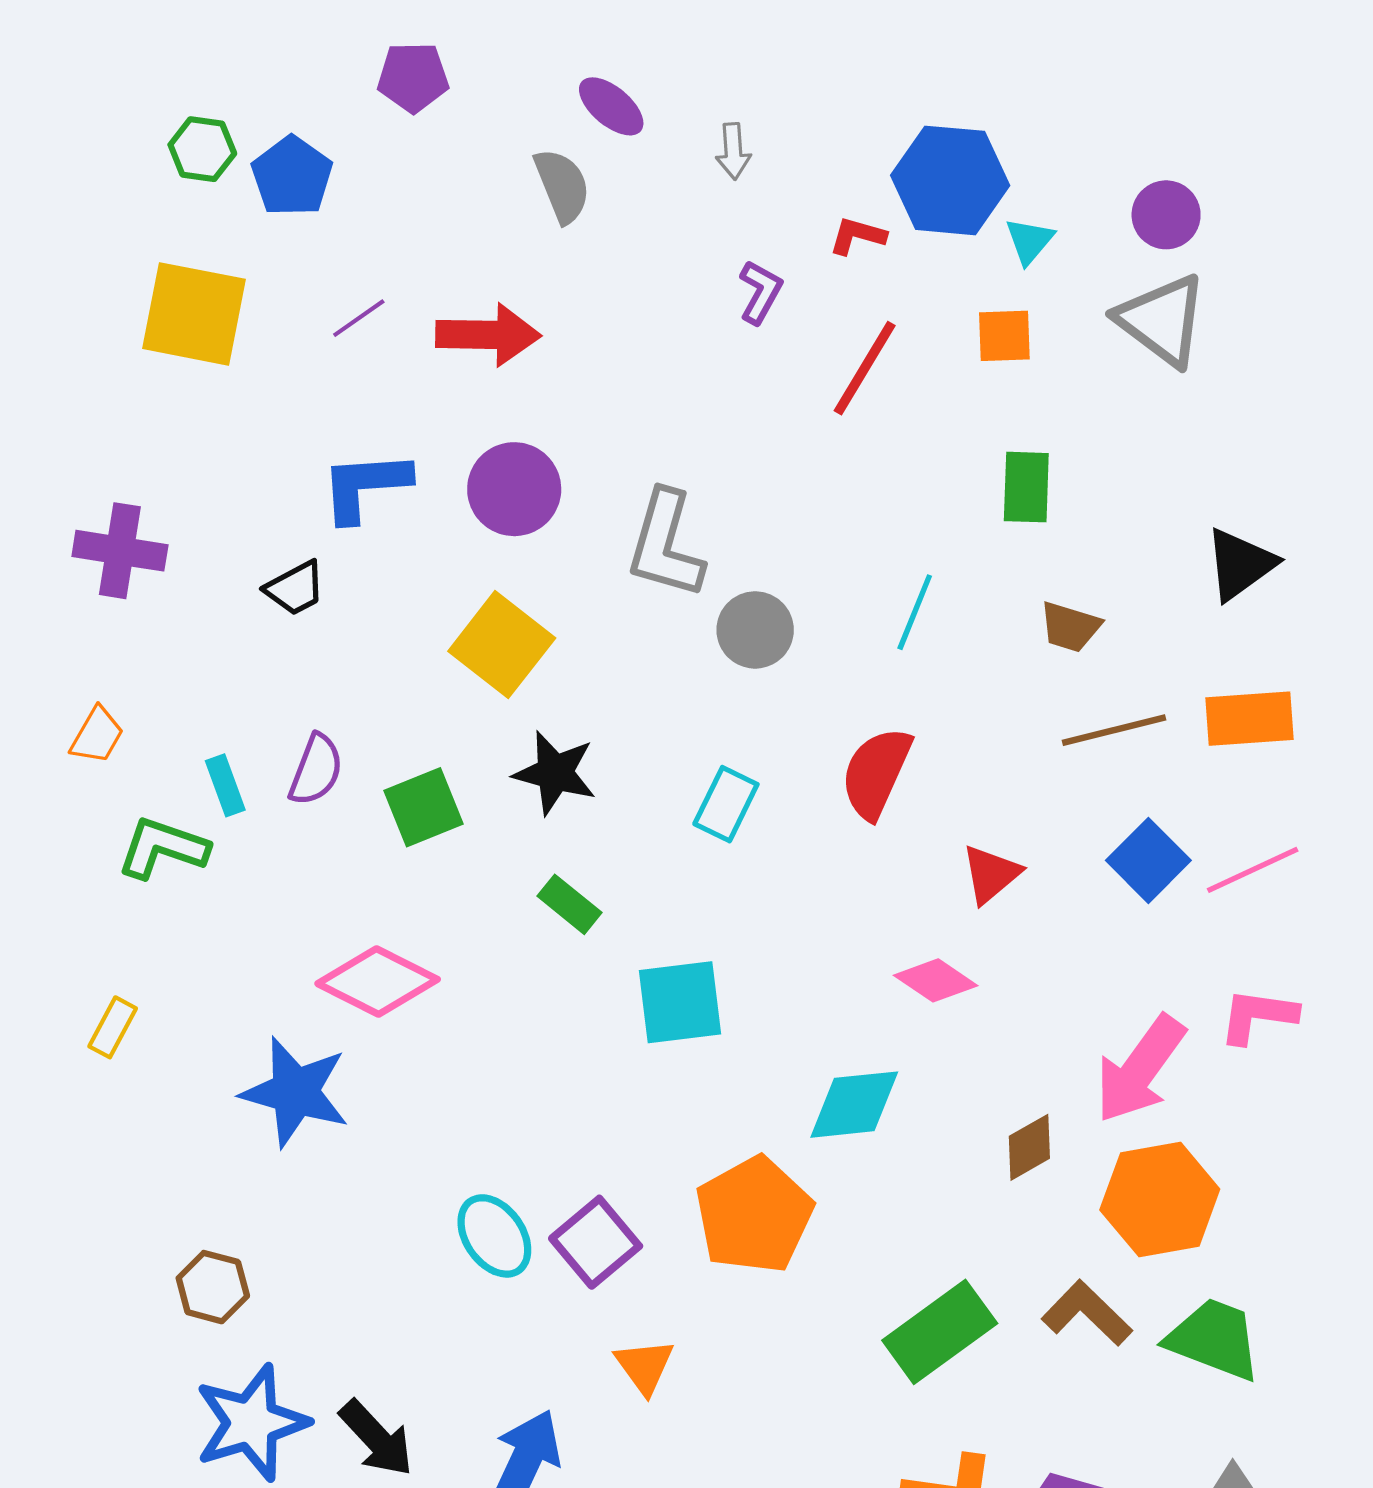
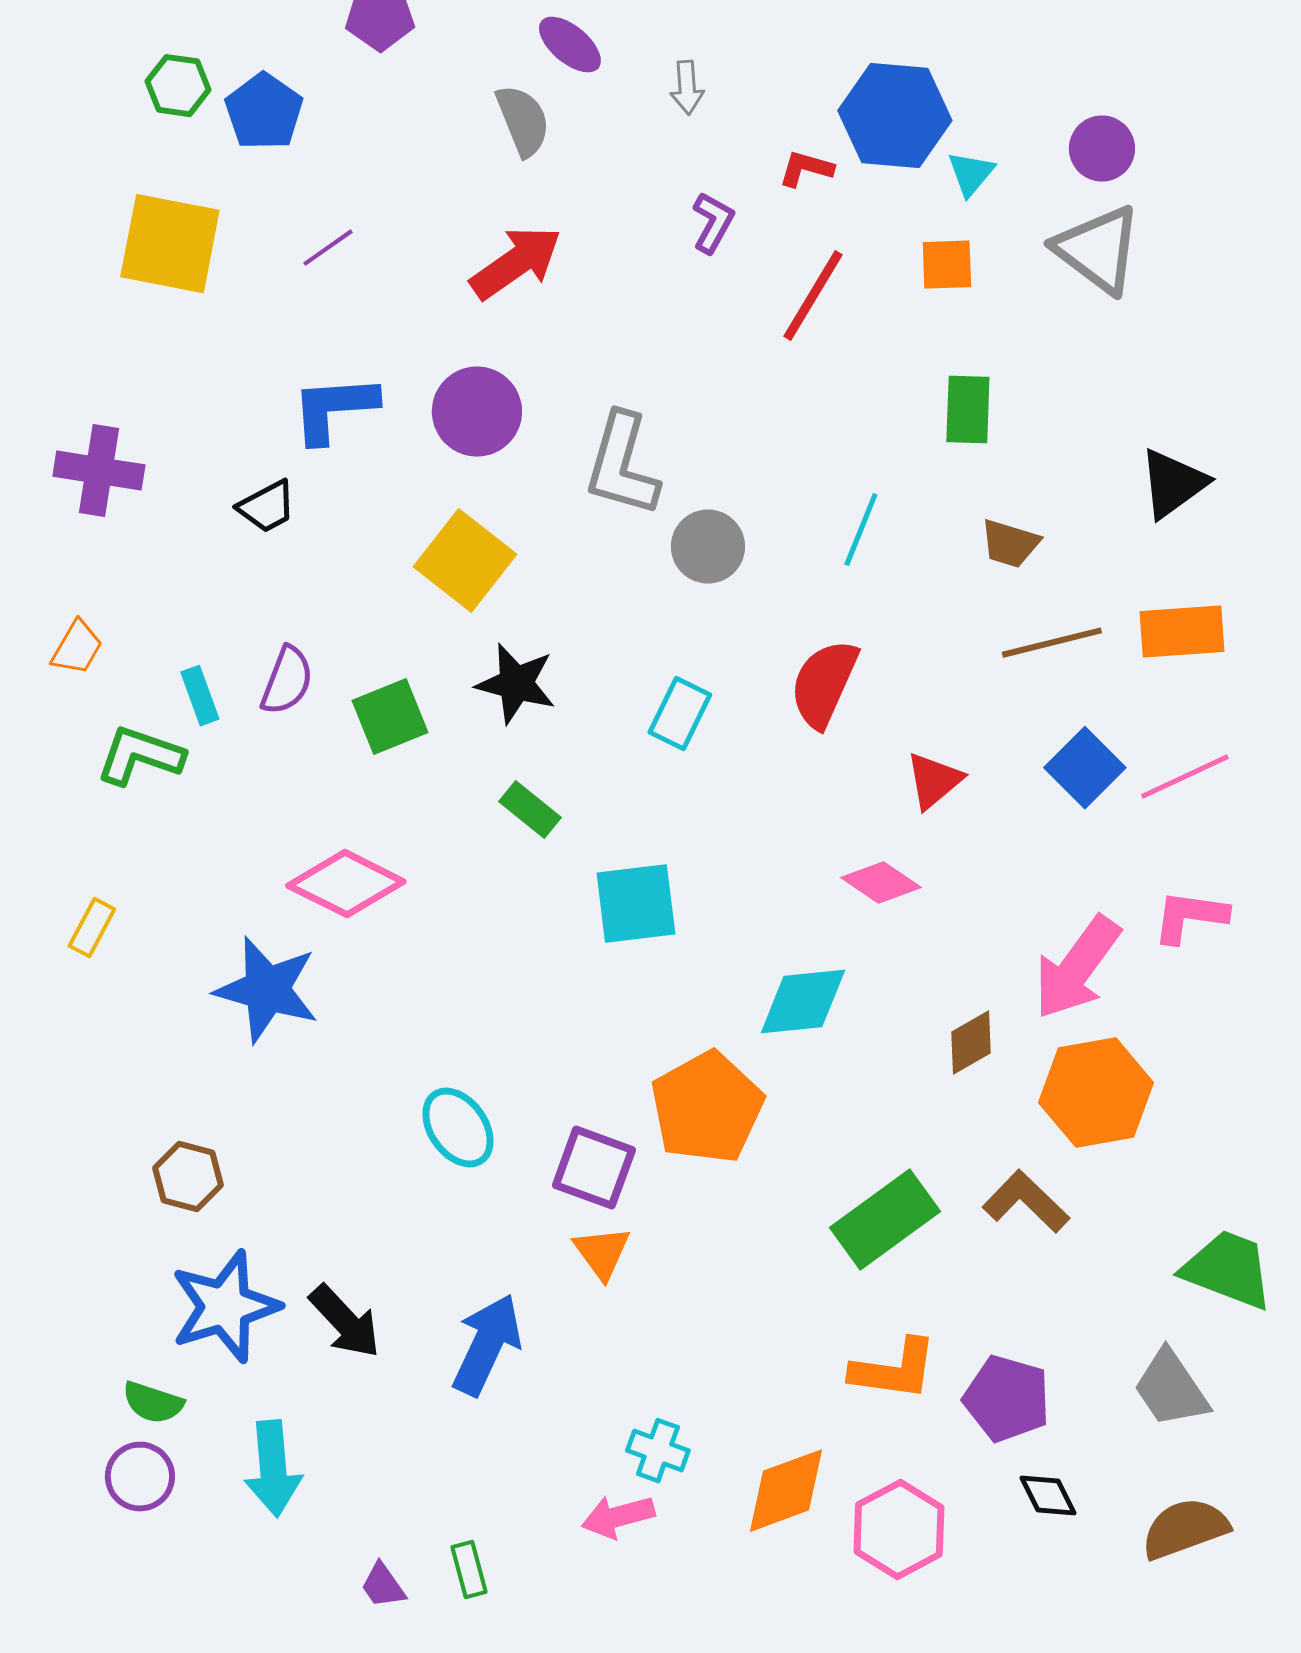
red arrow: (488, 335) -> (516, 263), moved, turned -36
purple square: (596, 1242) -> (594, 1168), moved, turned -30
green trapezoid: (1214, 1339) -> (1228, 1270), moved

